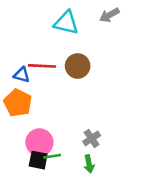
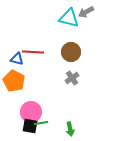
cyan triangle: (66, 23) -> (69, 18), moved
brown circle: (78, 66) -> (71, 52), moved
gray cross: (92, 138) -> (72, 78), moved

